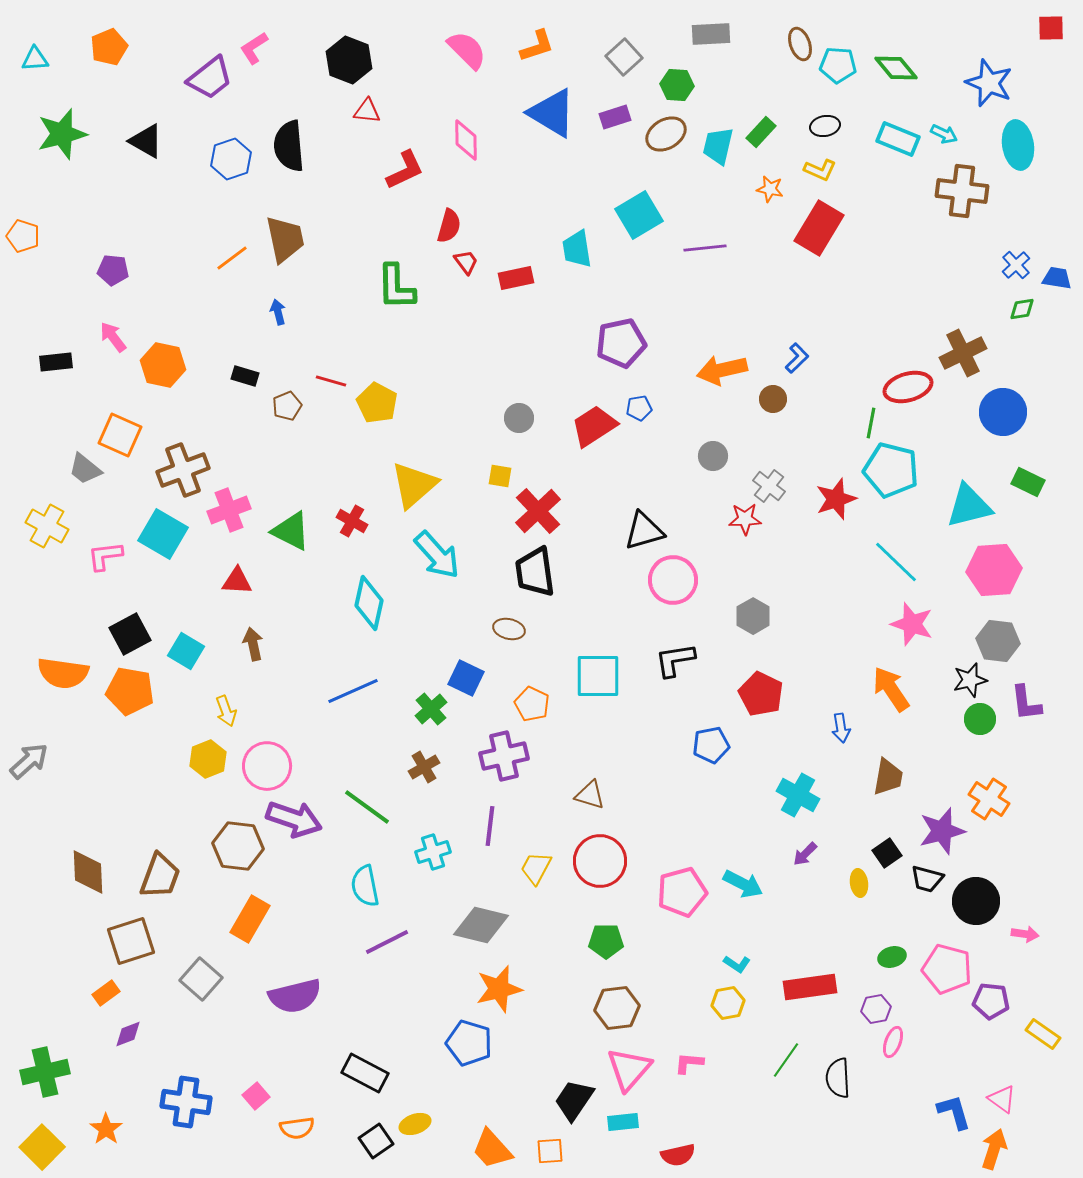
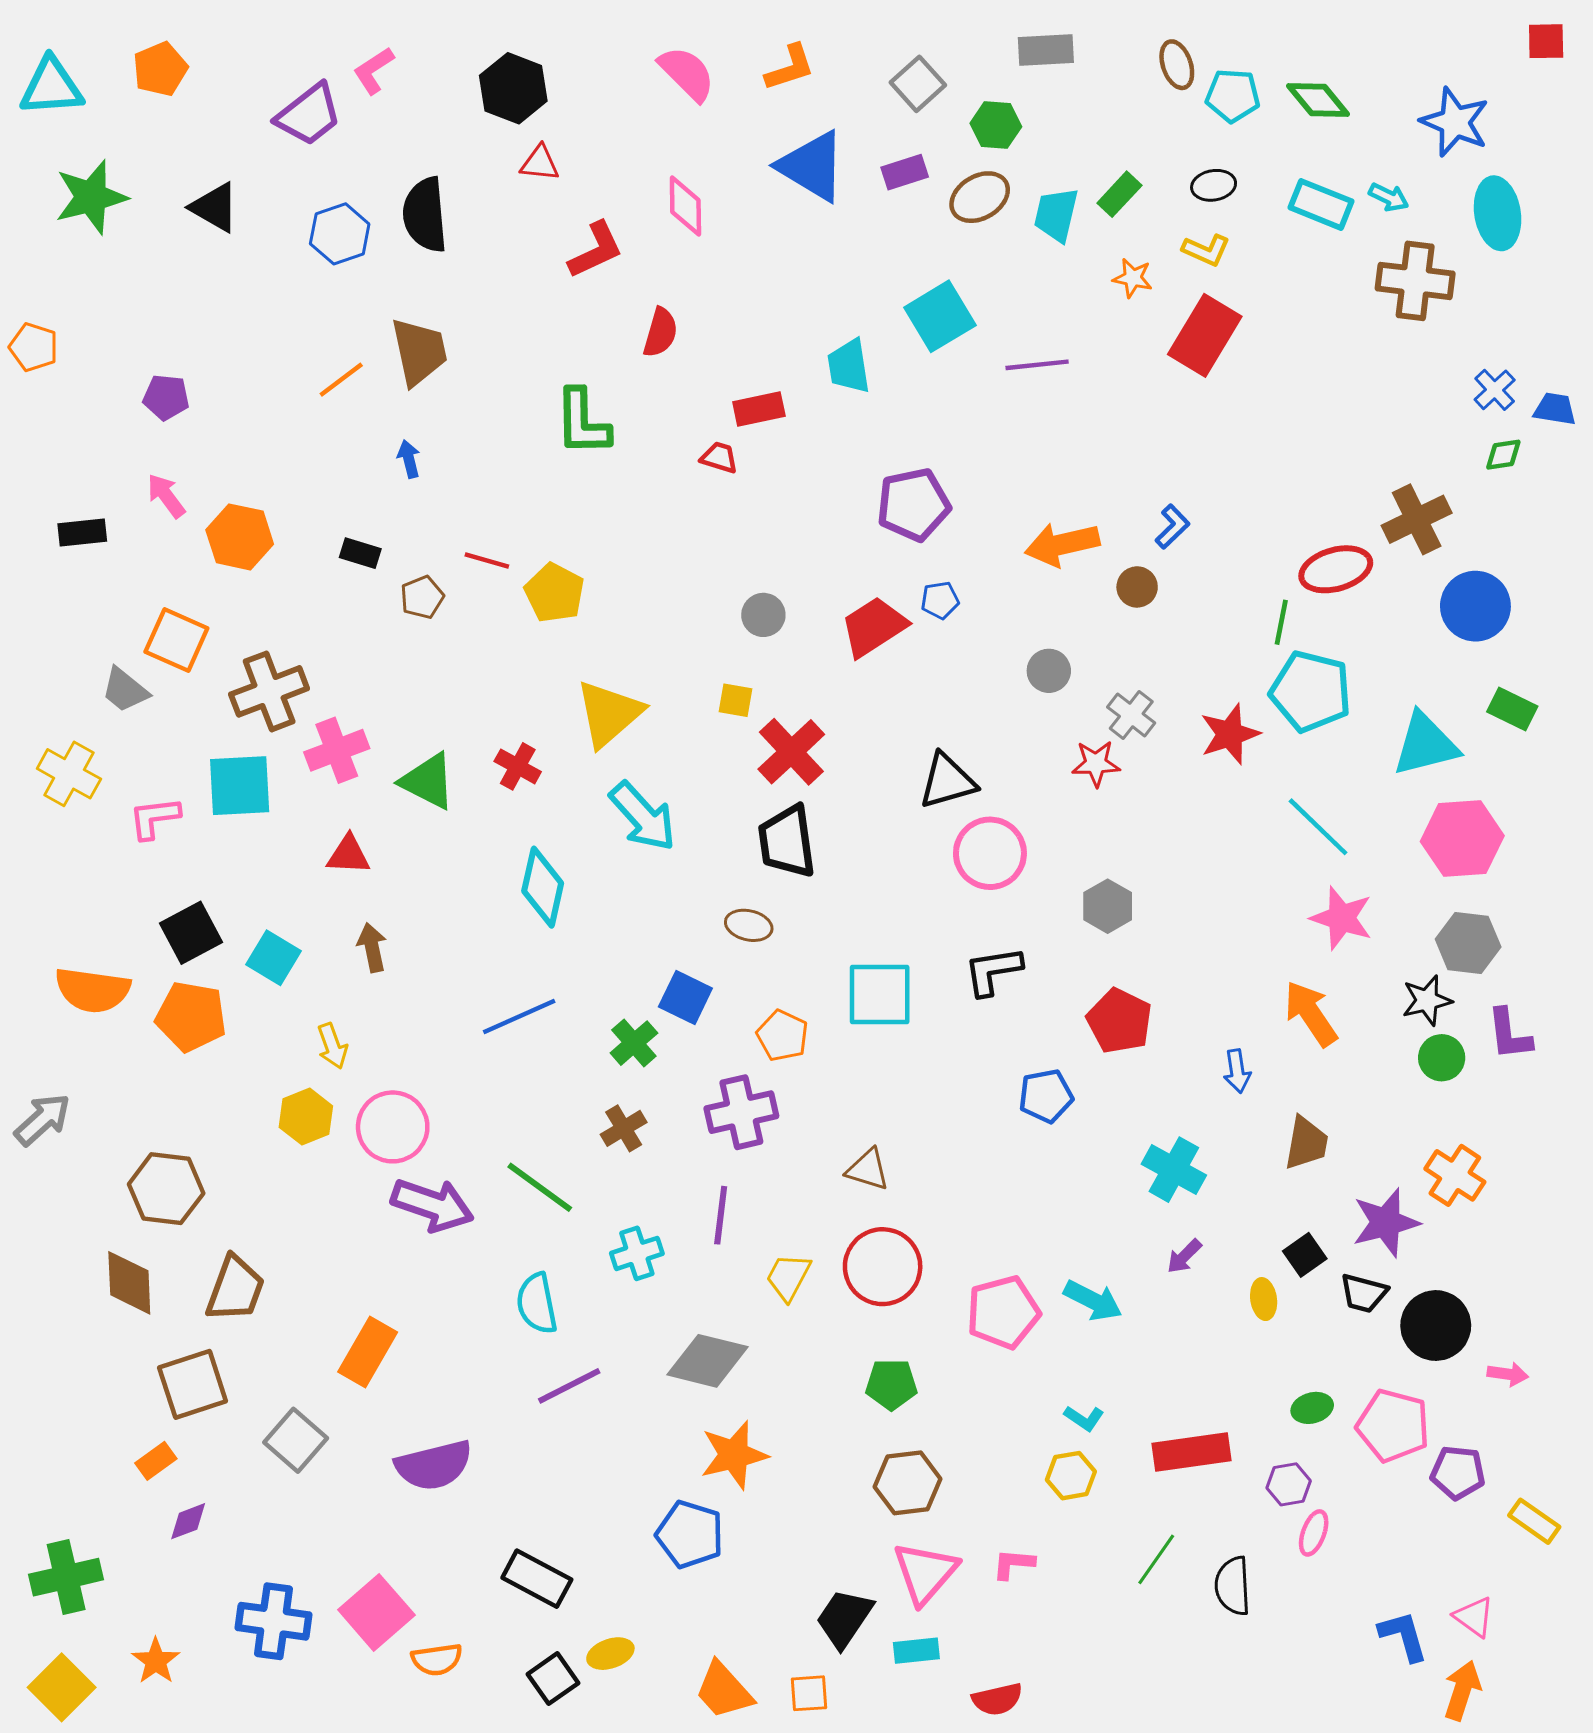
cyan triangle: (35, 59) -> (51, 87), size x1.6
red trapezoid: (466, 262) -> (719, 458), moved, turned -36
cyan square: (163, 534) -> (240, 786), turned -33
brown hexagon: (238, 846) -> (166, 1189), moved
pink square: (256, 1096) -> (376, 1612), size x1.8

